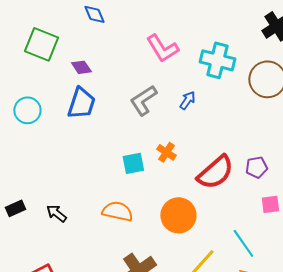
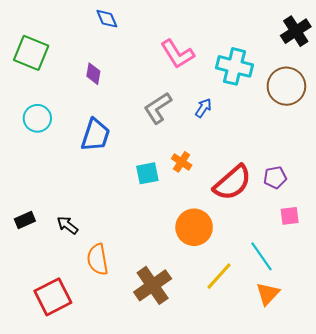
green square: (41, 44) -> (31, 53), moved
purple diamond: (81, 67) -> (93, 74), turned 45
blue trapezoid: (81, 103) -> (95, 135), moved
orange semicircle: (117, 211) -> (98, 259), moved, turned -112

